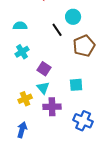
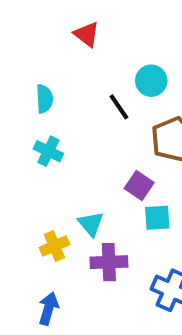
cyan semicircle: (20, 26) -> (44, 99), turned 88
cyan cross: (22, 52) -> (48, 151), turned -32
purple square: (44, 69) -> (139, 186), moved

